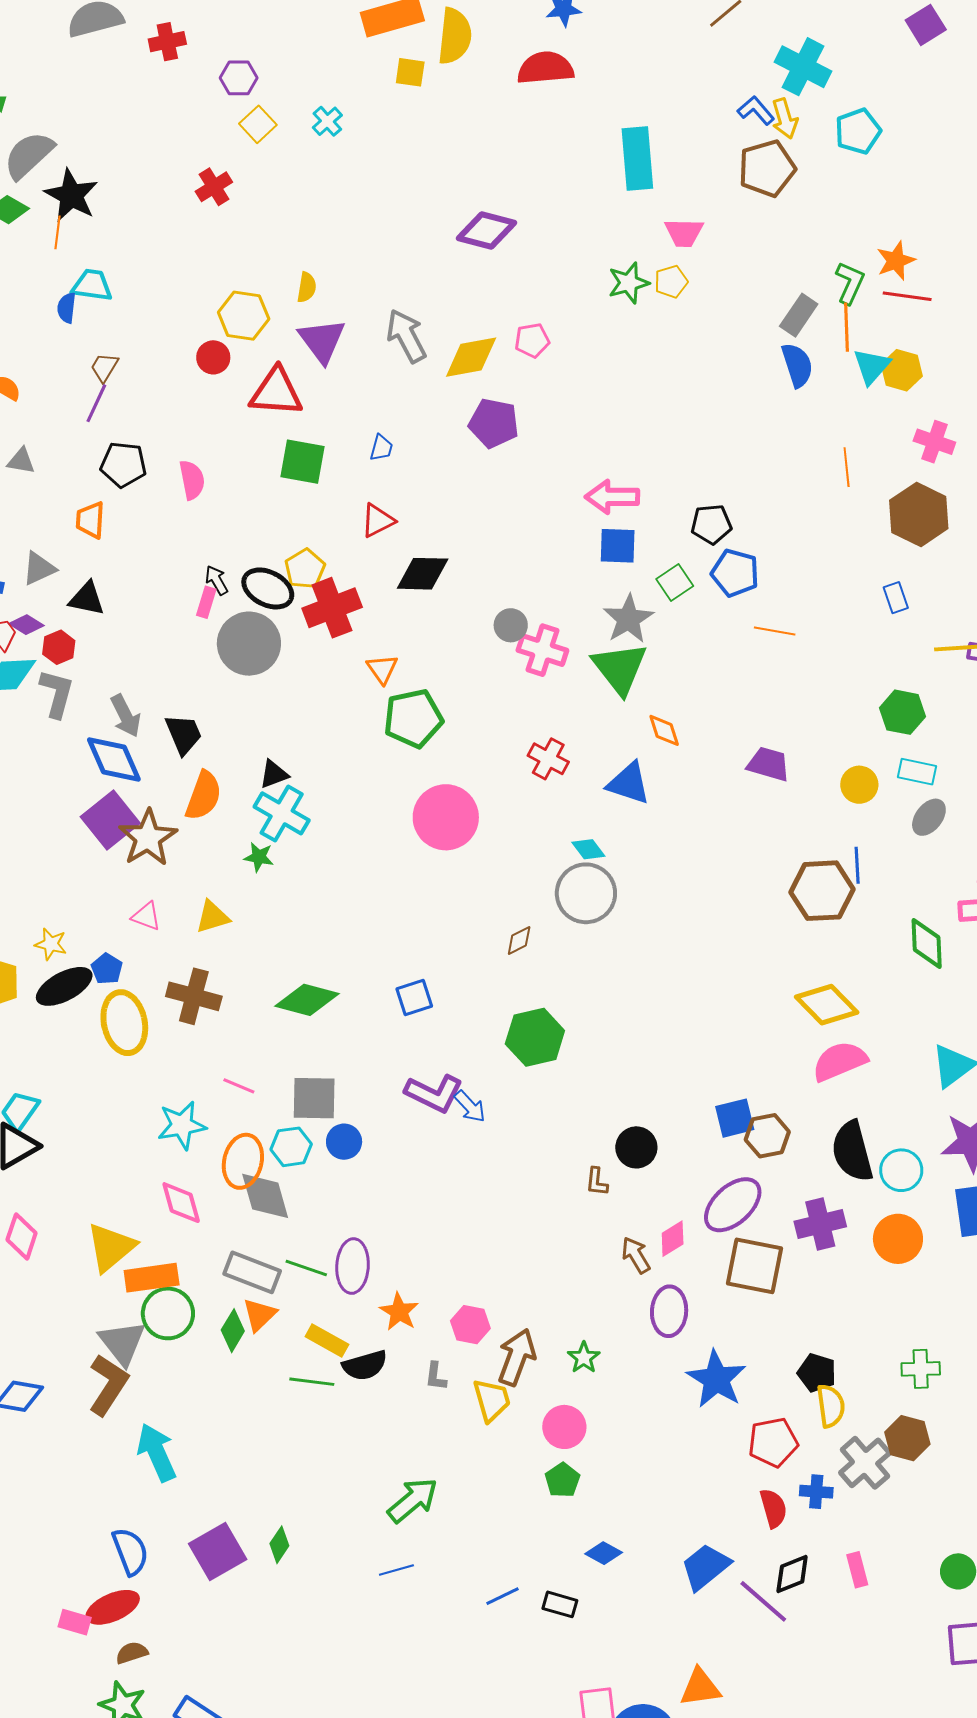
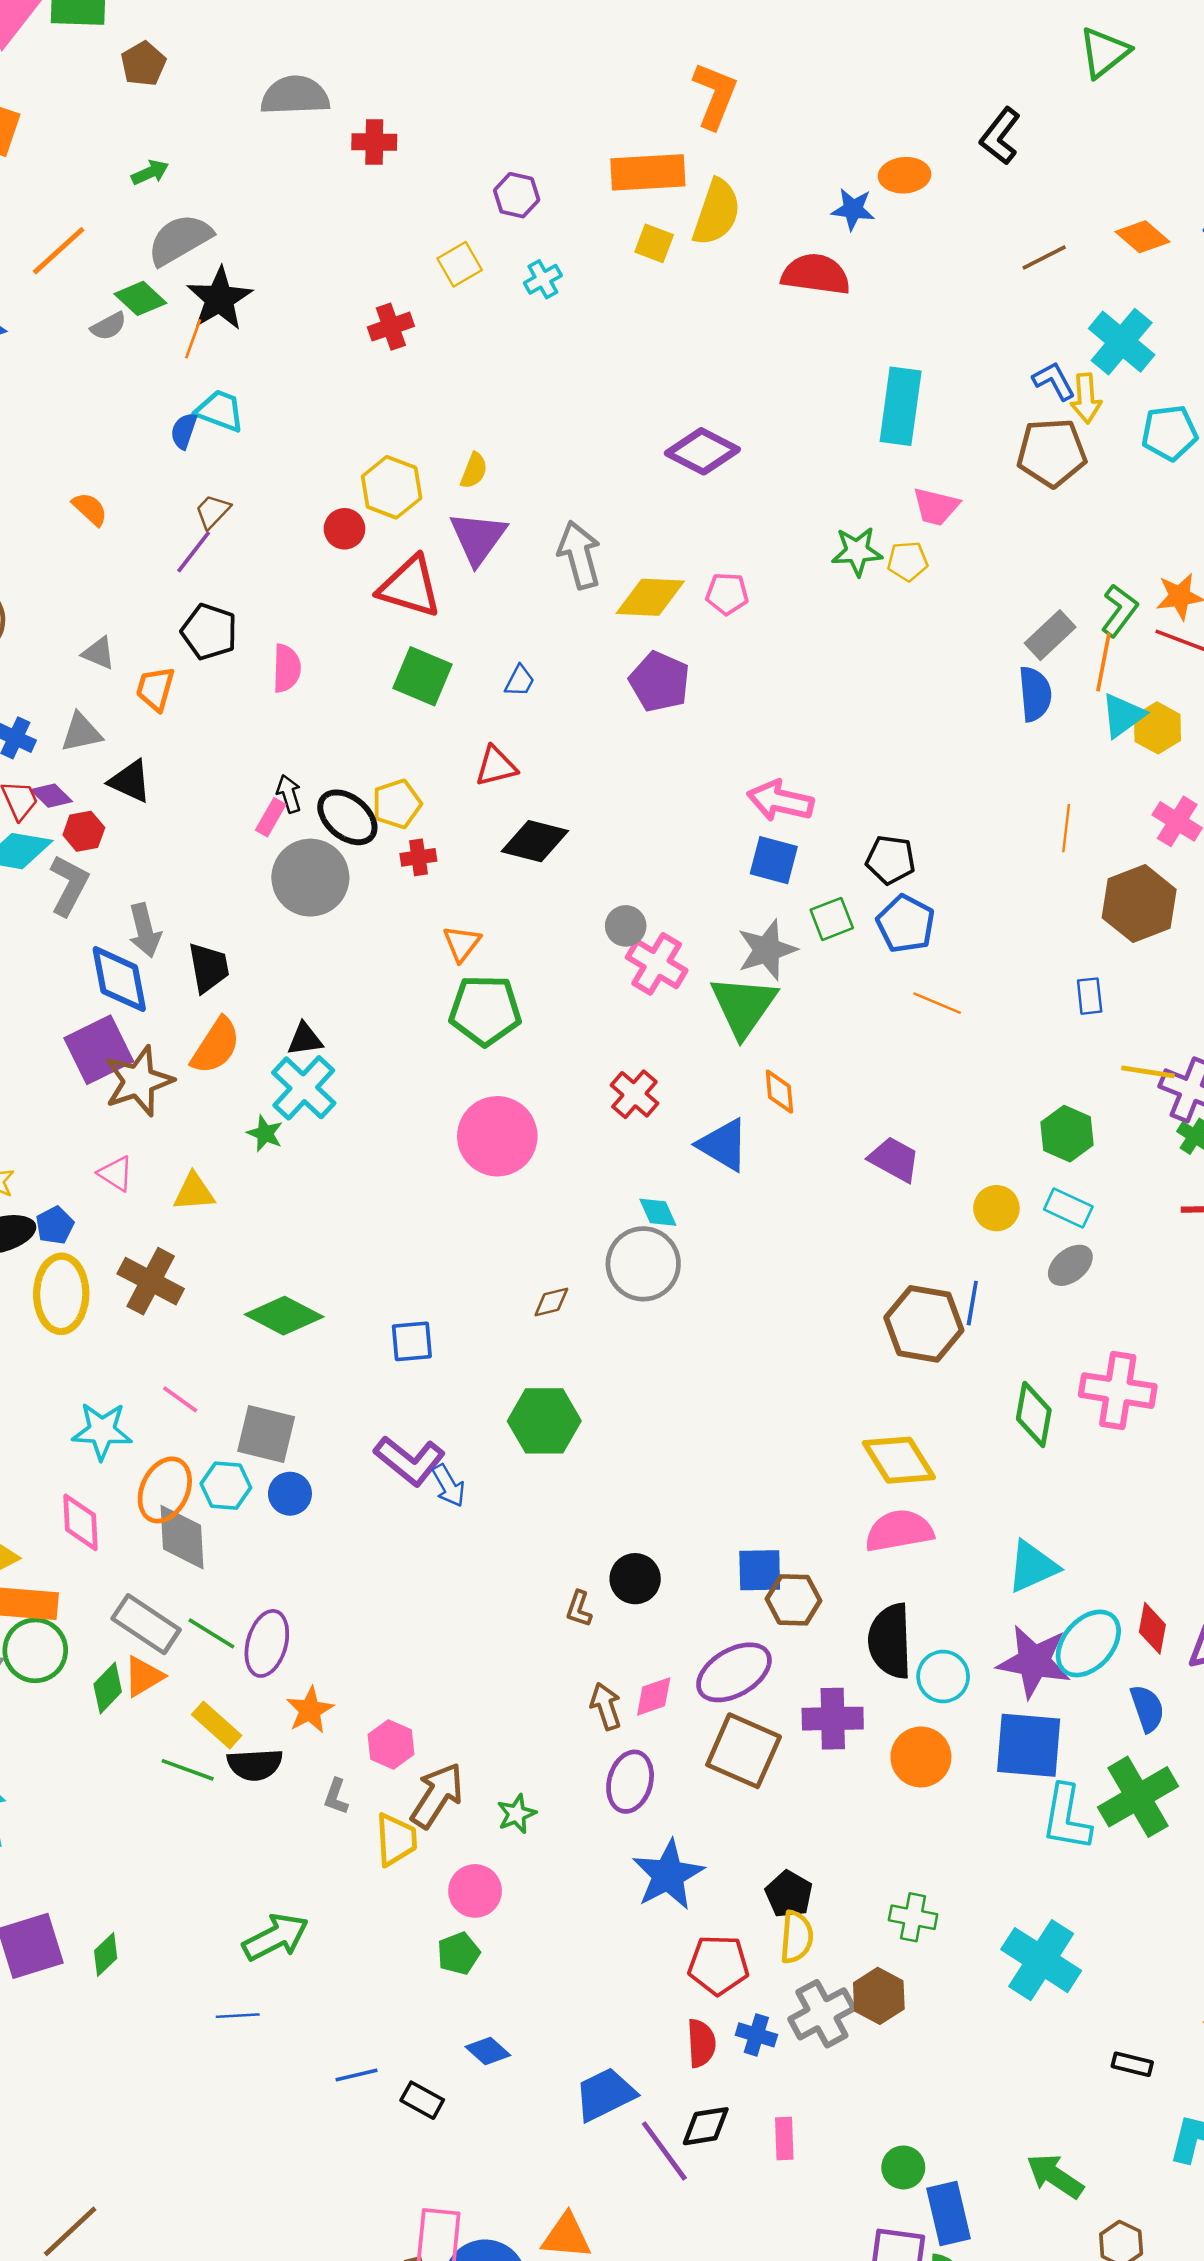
purple hexagon: (239, 78) -> (517, 195), moved
gray triangle: (21, 461) -> (99, 653), moved
red cross: (332, 608) -> (418, 857), size x0.5

